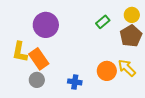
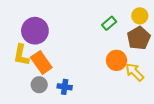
purple circle: (46, 25) -> (35, 31), moved
orange circle: (107, 71) -> (117, 60), moved
blue cross: (75, 82) -> (65, 87), moved

